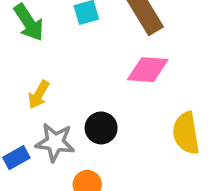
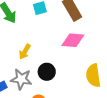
yellow arrow: (39, 95) -> (25, 52), moved

